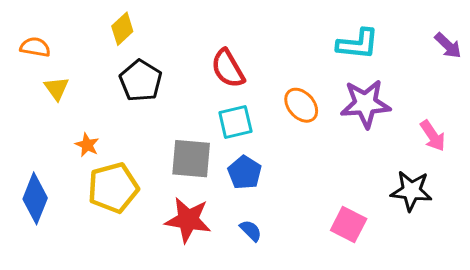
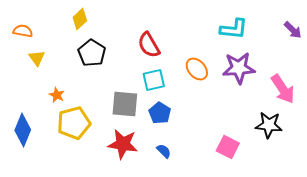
pink arrow: (433, 136) -> (283, 89), size x1.4

